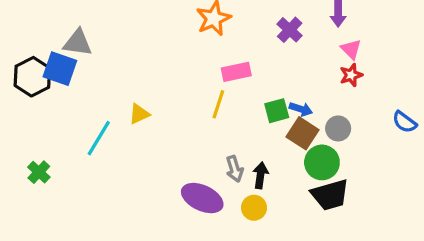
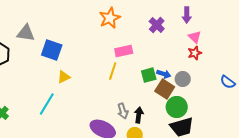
blue square: (60, 69) -> (52, 50), moved
gray circle: (338, 128) -> (183, 79), moved
cyan line: (99, 138) -> (47, 104), moved

